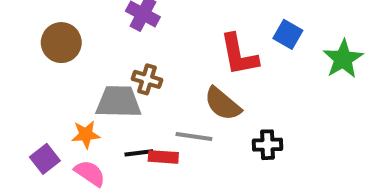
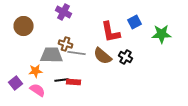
blue square: (288, 34) -> (134, 22), turned 32
green star: (343, 59) -> (162, 34), turned 30
gray line: (194, 137) -> (76, 53), moved
black cross: (267, 145) -> (126, 57), moved, turned 32

